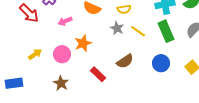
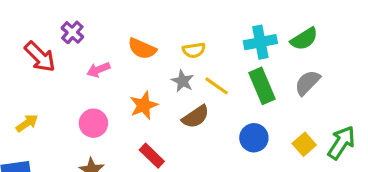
orange star: (83, 43) -> (144, 105), moved
yellow arrow: (35, 54) -> (27, 123), moved
brown semicircle: (125, 61) -> (196, 117), moved

